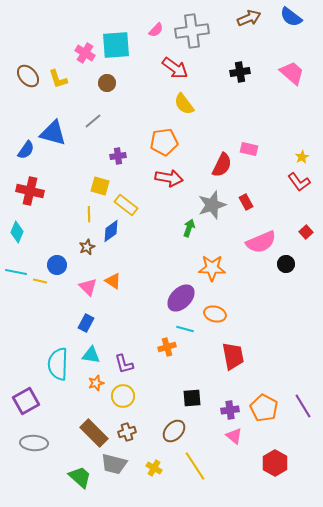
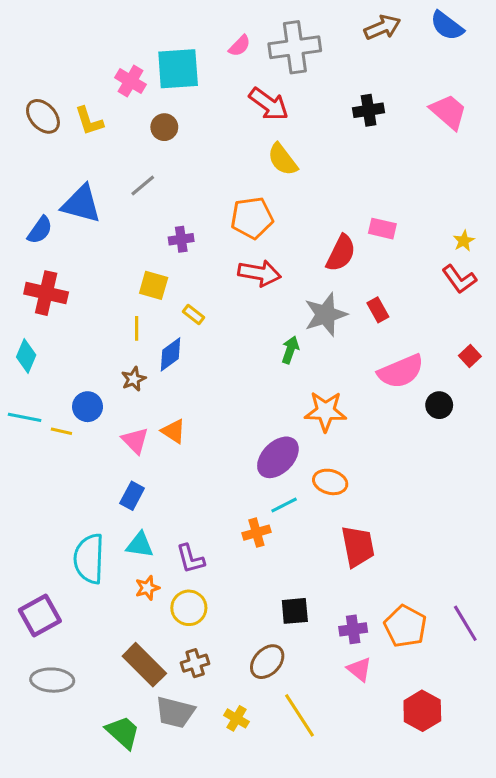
yellow rectangle: (126, 205) -> (193, 315), size x0.6
cyan line: (185, 329) -> (284, 505), turned -42

